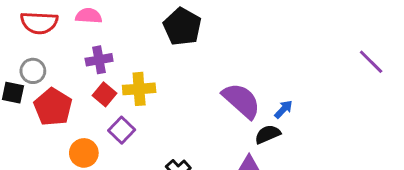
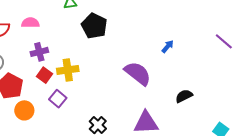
blue arrow: (283, 109) -> (168, 46), moved
black semicircle: (268, 134) -> (184, 96), moved
orange circle: (84, 153) -> (24, 110), moved

